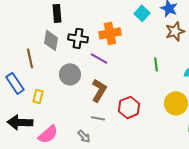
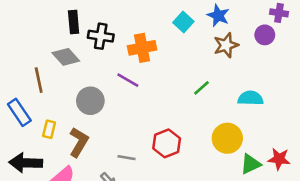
black cross: (78, 38) -> (101, 36), moved
gray diamond: (51, 40) -> (66, 57), turned -50
green line: (156, 64) -> (201, 88), turned 56
brown L-shape: (99, 90) -> (79, 142), moved

